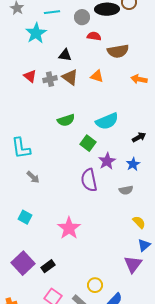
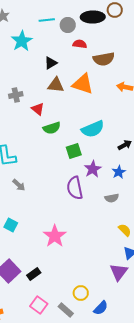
cyan line: (52, 12) -> (47, 20), moved
black triangle: (65, 55) -> (51, 63), turned -40
red triangle: (30, 76) -> (38, 109), moved
orange triangle: (97, 76) -> (83, 84), size x1.6
brown triangle: (70, 77) -> (56, 85), turned -30
gray cross: (50, 79) -> (16, 95), moved
green square: (88, 143) -> (74, 151), turned 35

